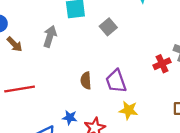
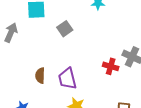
red cross: (162, 64) -> (111, 66), turned 35

